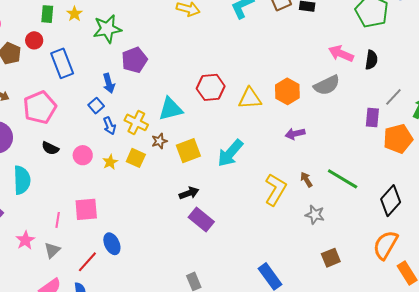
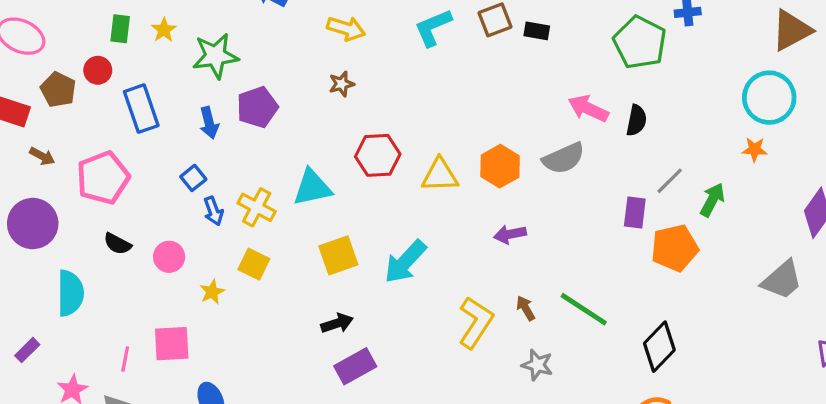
blue arrow: (109, 83) -> (209, 123), moved
brown star: (159, 141) -> (342, 84), moved
yellow star: (110, 162) -> (212, 292), moved
purple rectangle: (201, 219) -> (355, 366), turned -70

